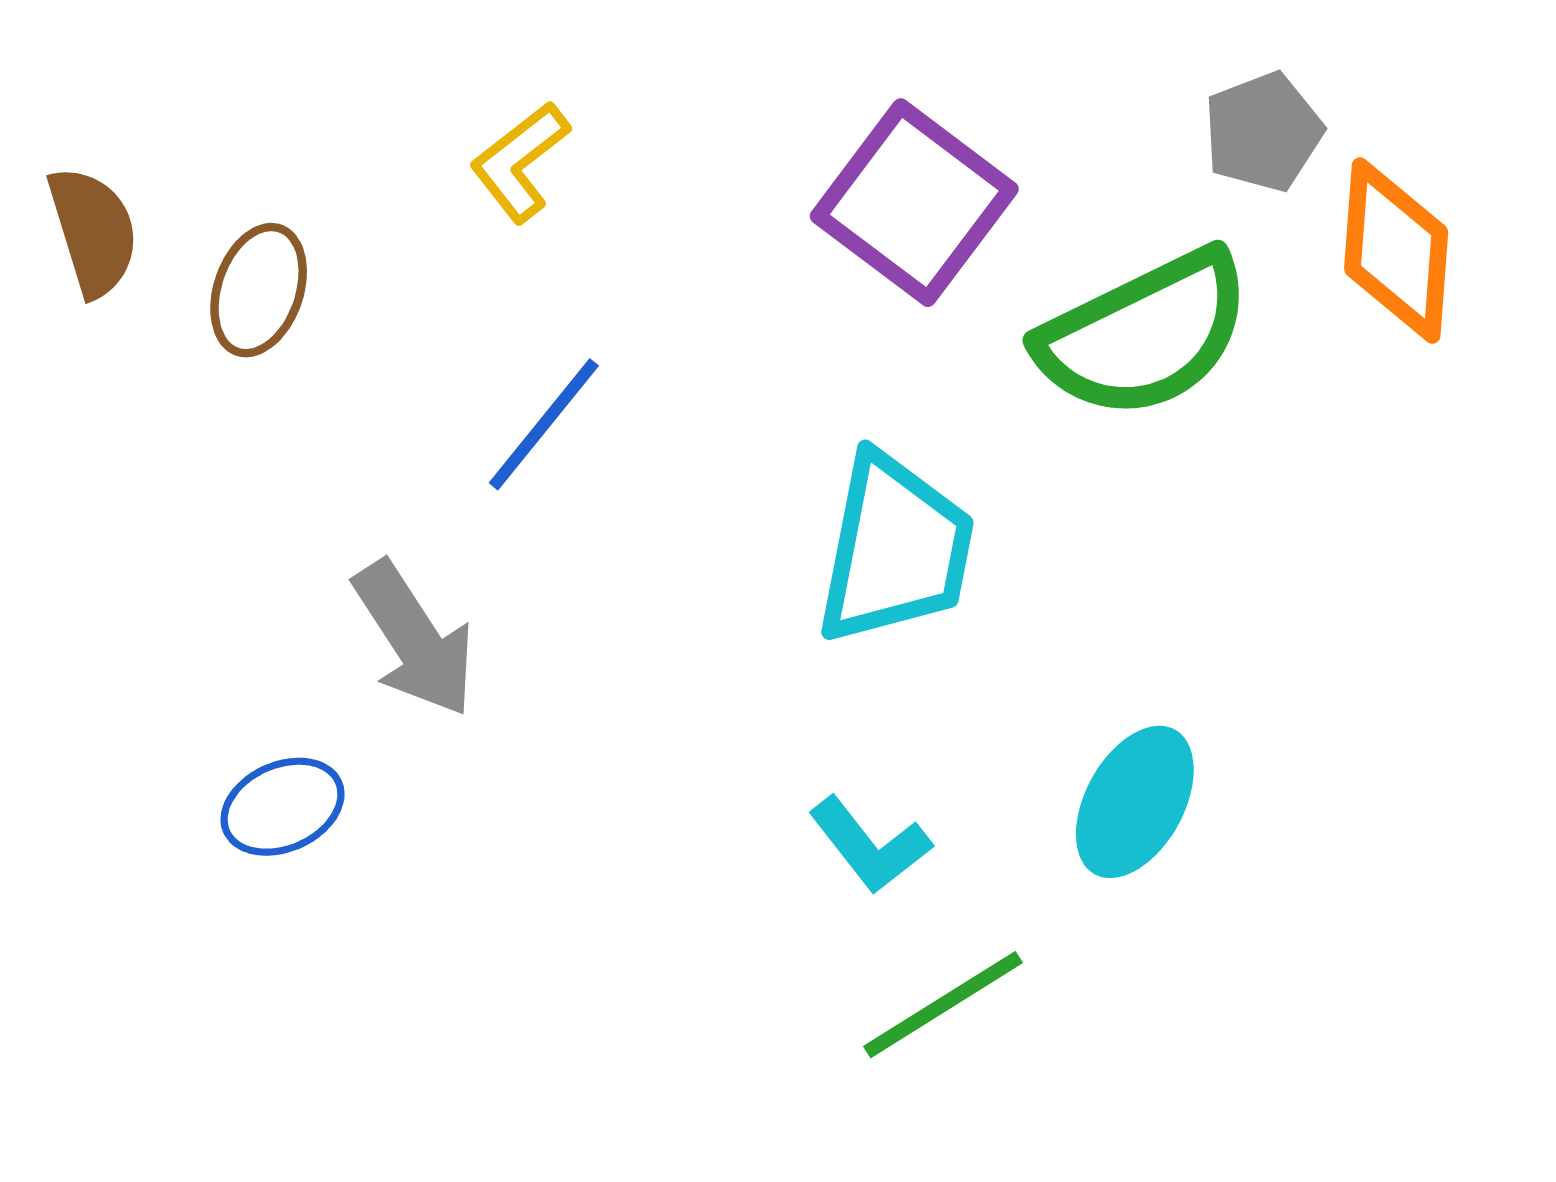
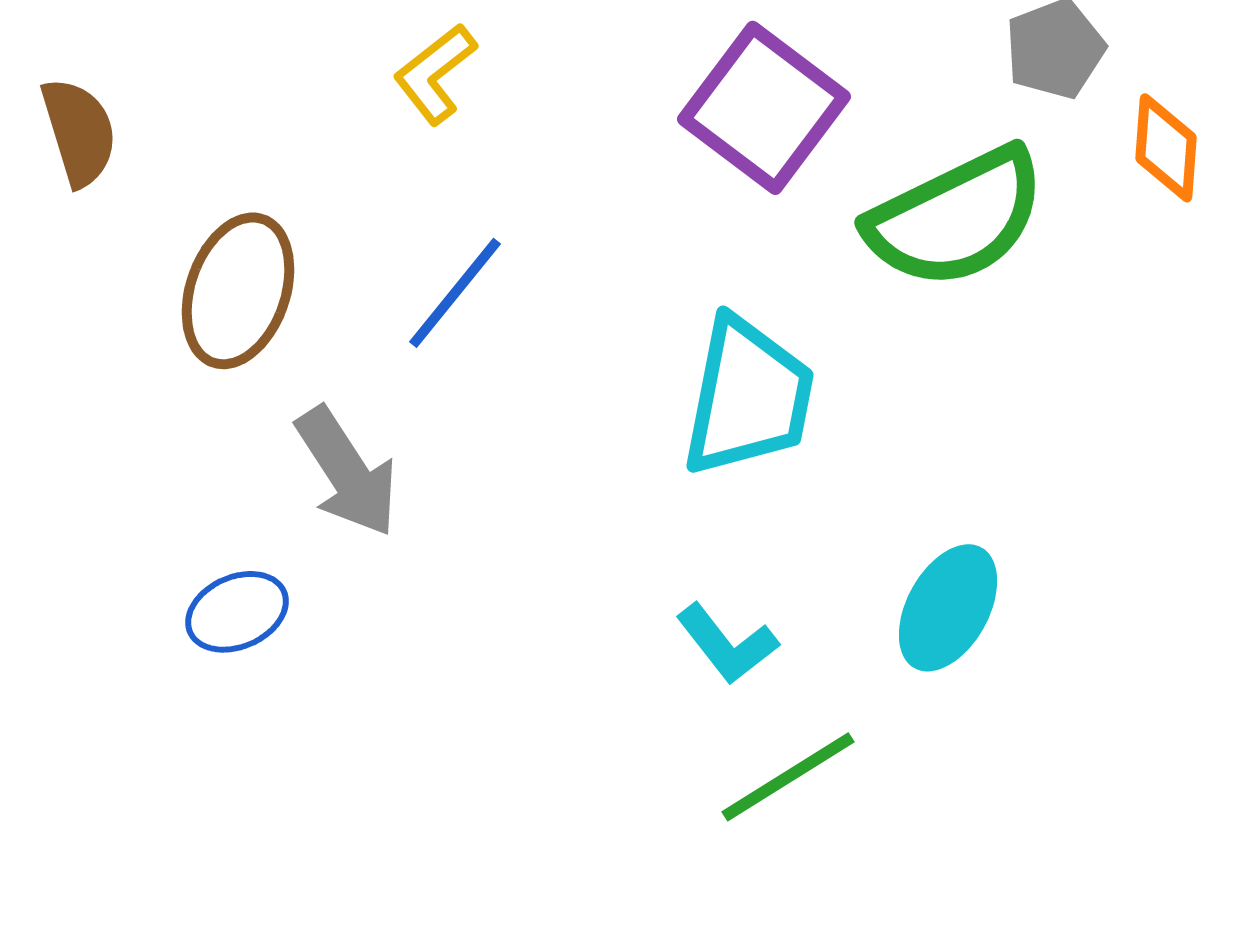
orange diamond: (1396, 251) -> (1166, 148), size x0.7
brown ellipse: (259, 290) -> (238, 291), moved, size x1.4

